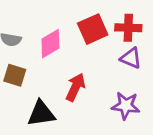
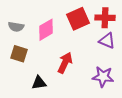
black triangle: (41, 114) -> (39, 83), size x0.7

